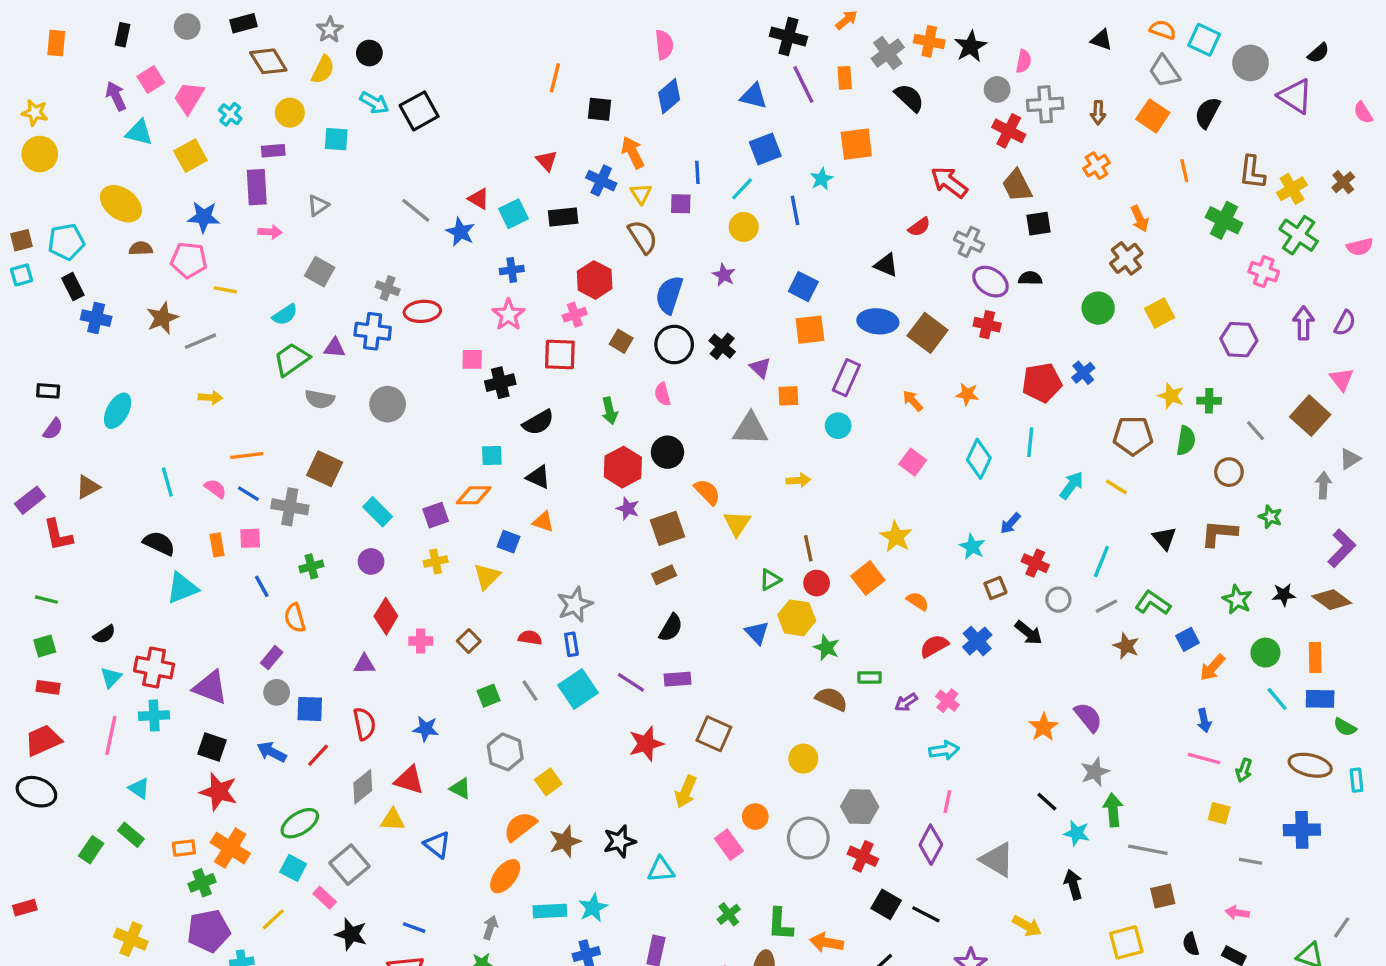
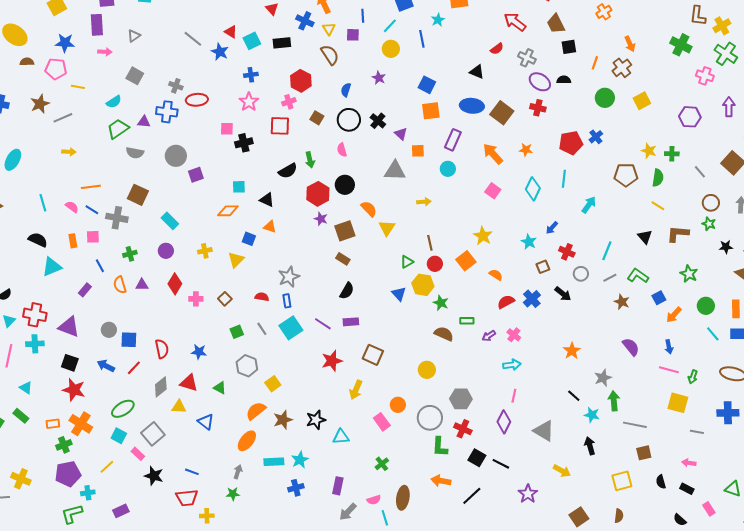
orange line: (1184, 171) -> (595, 63), moved, turned 32
blue semicircle: (669, 295) -> (346, 90), size x0.6
orange arrow: (913, 401) -> (493, 154), size x1.6
black semicircle: (538, 422) -> (288, 171), moved
brown circle: (1229, 472) -> (711, 203), moved
yellow line: (1116, 487) -> (658, 206), moved
purple square: (436, 515) -> (196, 175), moved
brown rectangle: (664, 575) -> (343, 259), turned 56
black star: (1284, 595) -> (726, 247), moved
purple rectangle: (272, 658) -> (85, 290), moved
purple triangle: (364, 664) -> (142, 285), moved
purple semicircle: (1088, 717) -> (631, 347), moved
yellow square: (1219, 813) -> (678, 403), size x1.5
green L-shape: (780, 924) -> (440, 447), moved

